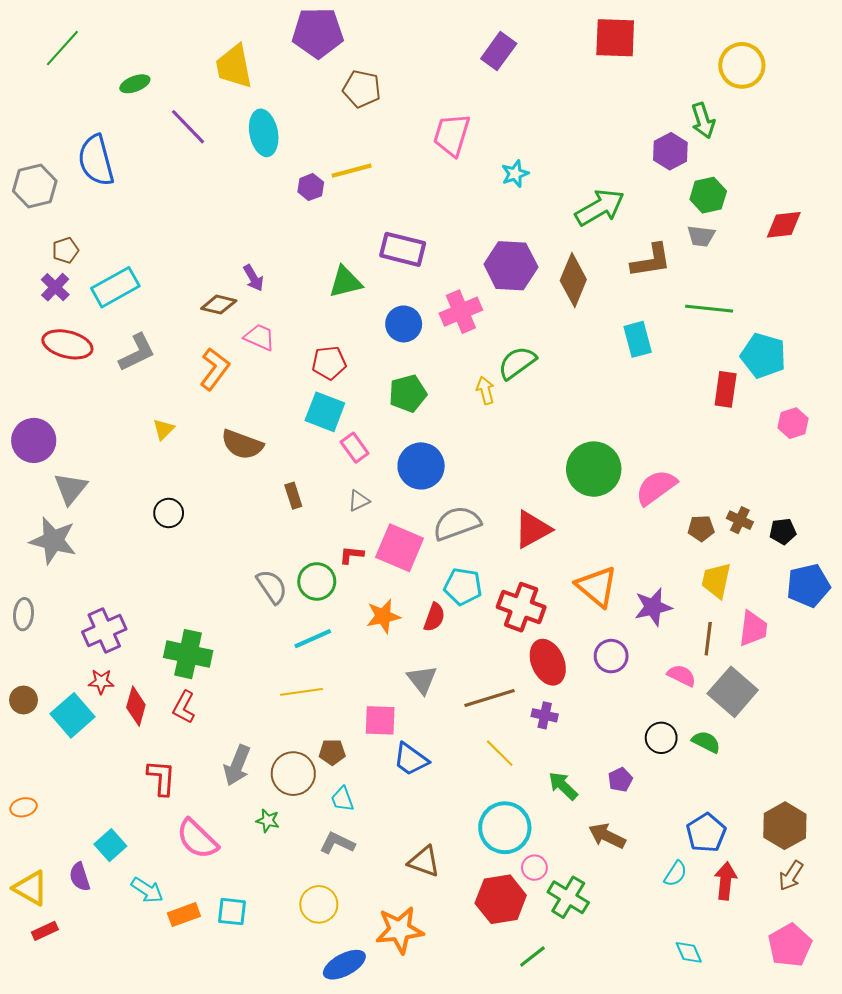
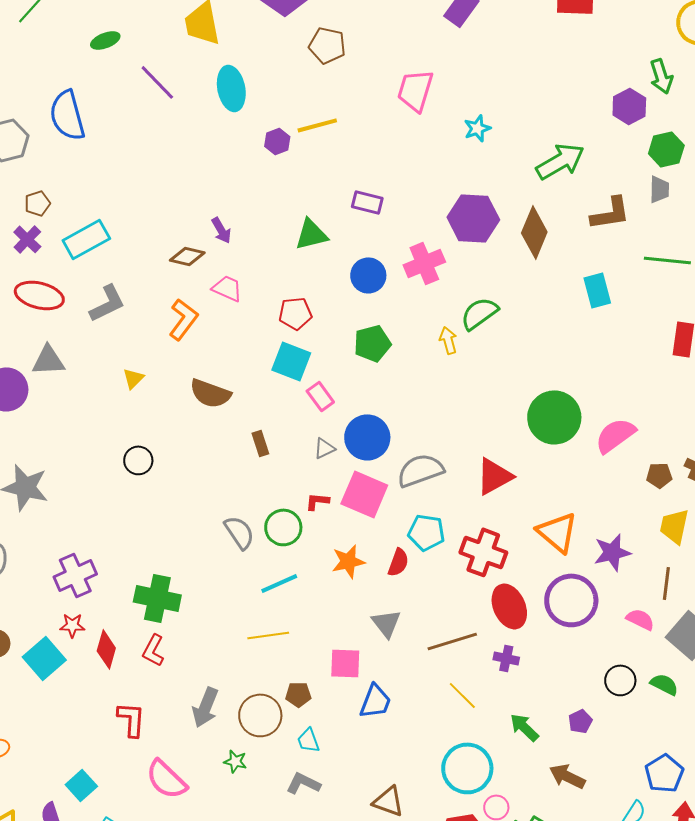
gray trapezoid: (701, 236) -> (659, 189), turned -96
purple rectangle: (403, 249) -> (367, 202), size x0.7
blue circle: (421, 466) -> (367, 437), moved
gray triangle: (71, 488) -> (48, 360), moved, turned 48
purple circle: (611, 656) -> (571, 600), size x1.6
blue trapezoid: (411, 759) -> (375, 701), turned -105

